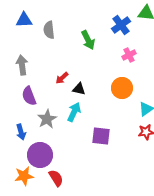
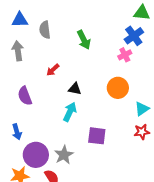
blue cross: (121, 25) -> (134, 36), moved
gray arrow: (22, 65) -> (18, 51), moved
red arrow: (62, 78) -> (53, 70), moved
gray star: (47, 119) -> (64, 155), moved

